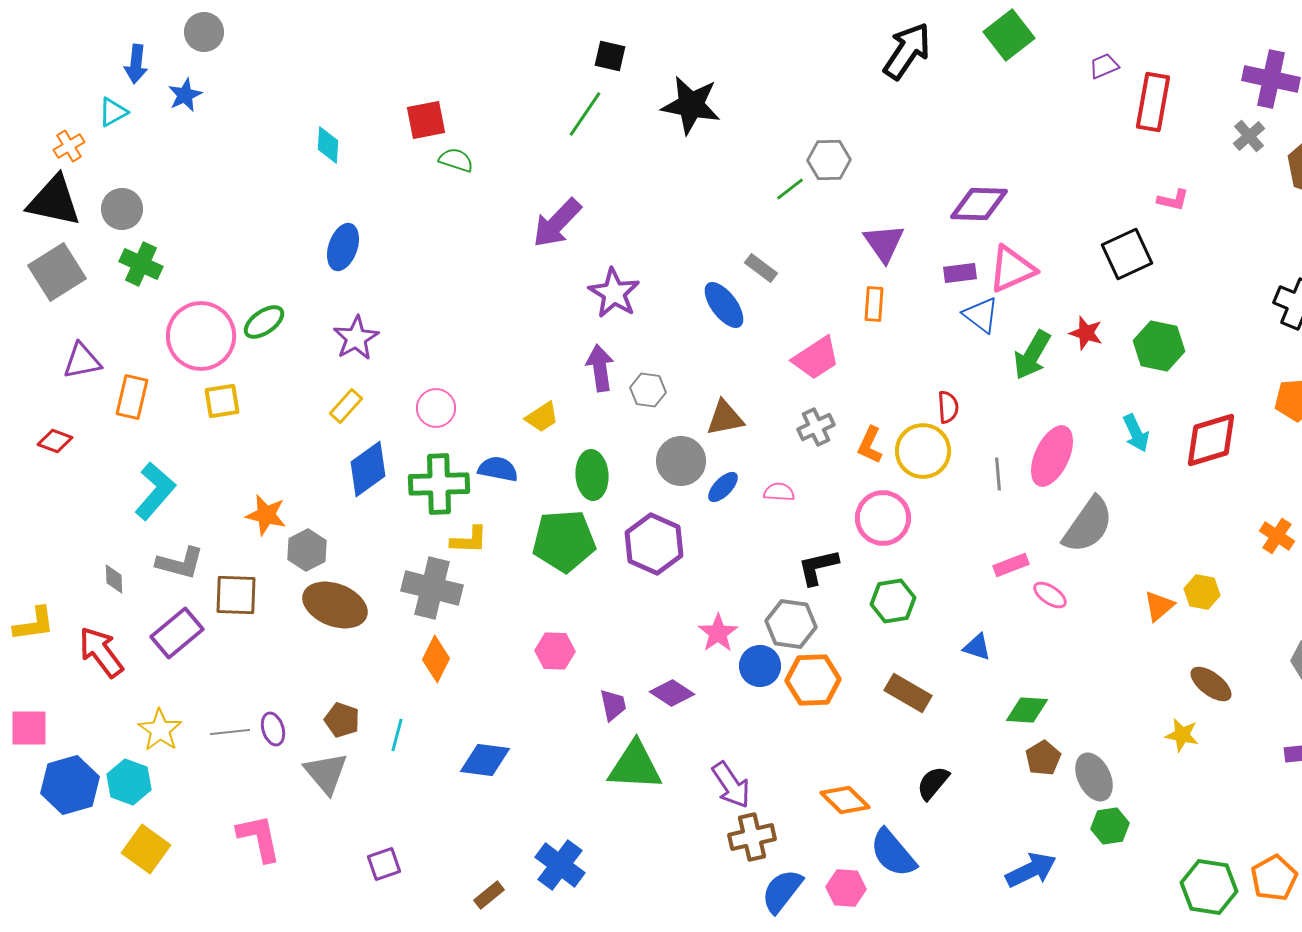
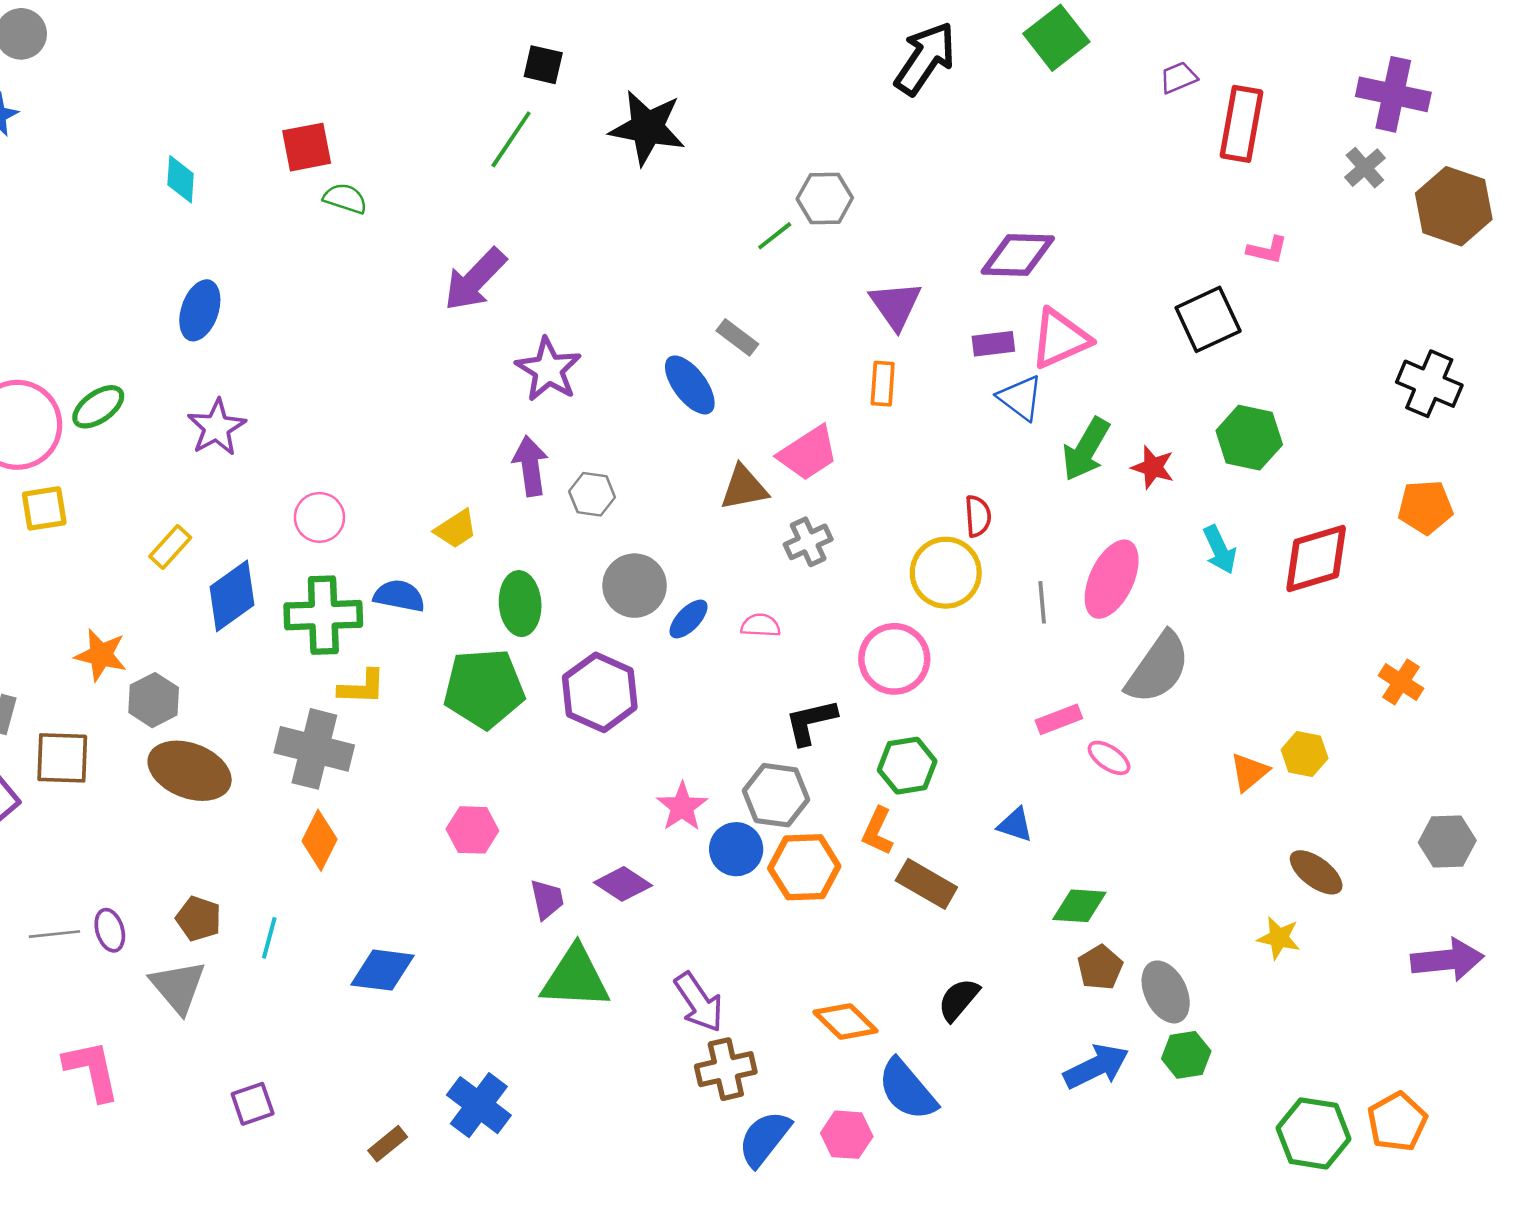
red star: (1086, 333) -> (1153, 467), moved
yellow rectangle: (346, 406) -> (170, 547), moved
brown triangle: (725, 418) -> (744, 488), moved
orange L-shape: (870, 445) -> (878, 831), moved
blue arrow: (1031, 870) -> (1096, 1067), moved

